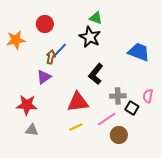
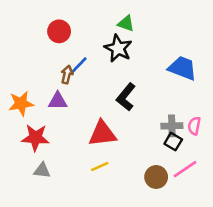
orange star: (16, 40) -> (21, 104), moved
purple triangle: (44, 77) -> (58, 101), turned 35
gray cross: (118, 96) -> (172, 126), moved
pink line: (107, 119) -> (185, 169), moved

